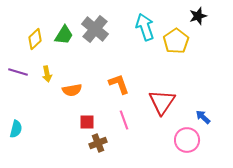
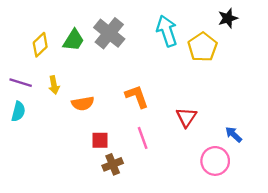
red triangle: (162, 102) -> (186, 117), size x0.7
cyan semicircle: (16, 129) -> (18, 111), moved

